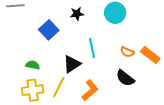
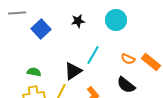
blue square: (49, 30) -> (41, 29), moved
cyan line: (92, 48) -> (93, 55), turned 42

